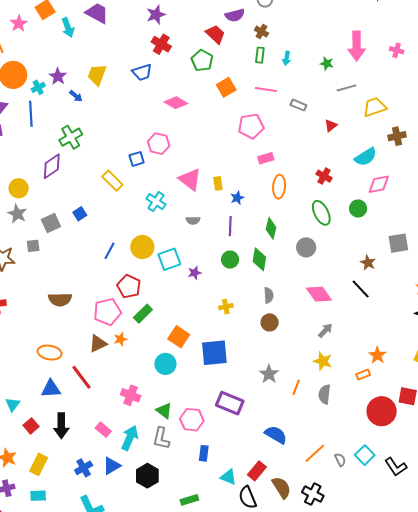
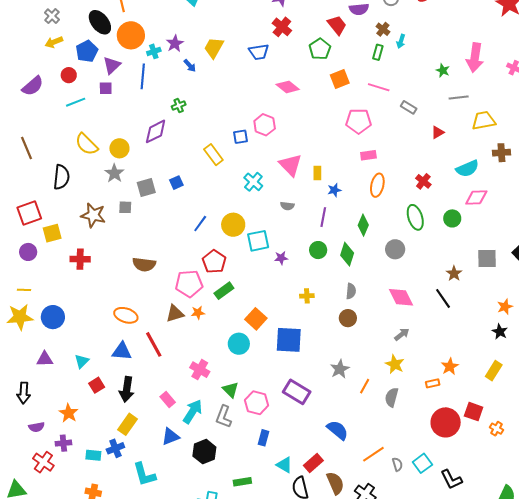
cyan arrow: (287, 58) -> (401, 41), moved
green cross: (71, 137) -> (179, 106), size x0.6
yellow rectangle: (39, 464) -> (128, 424), moved
blue cross: (84, 468) -> (115, 448), moved

